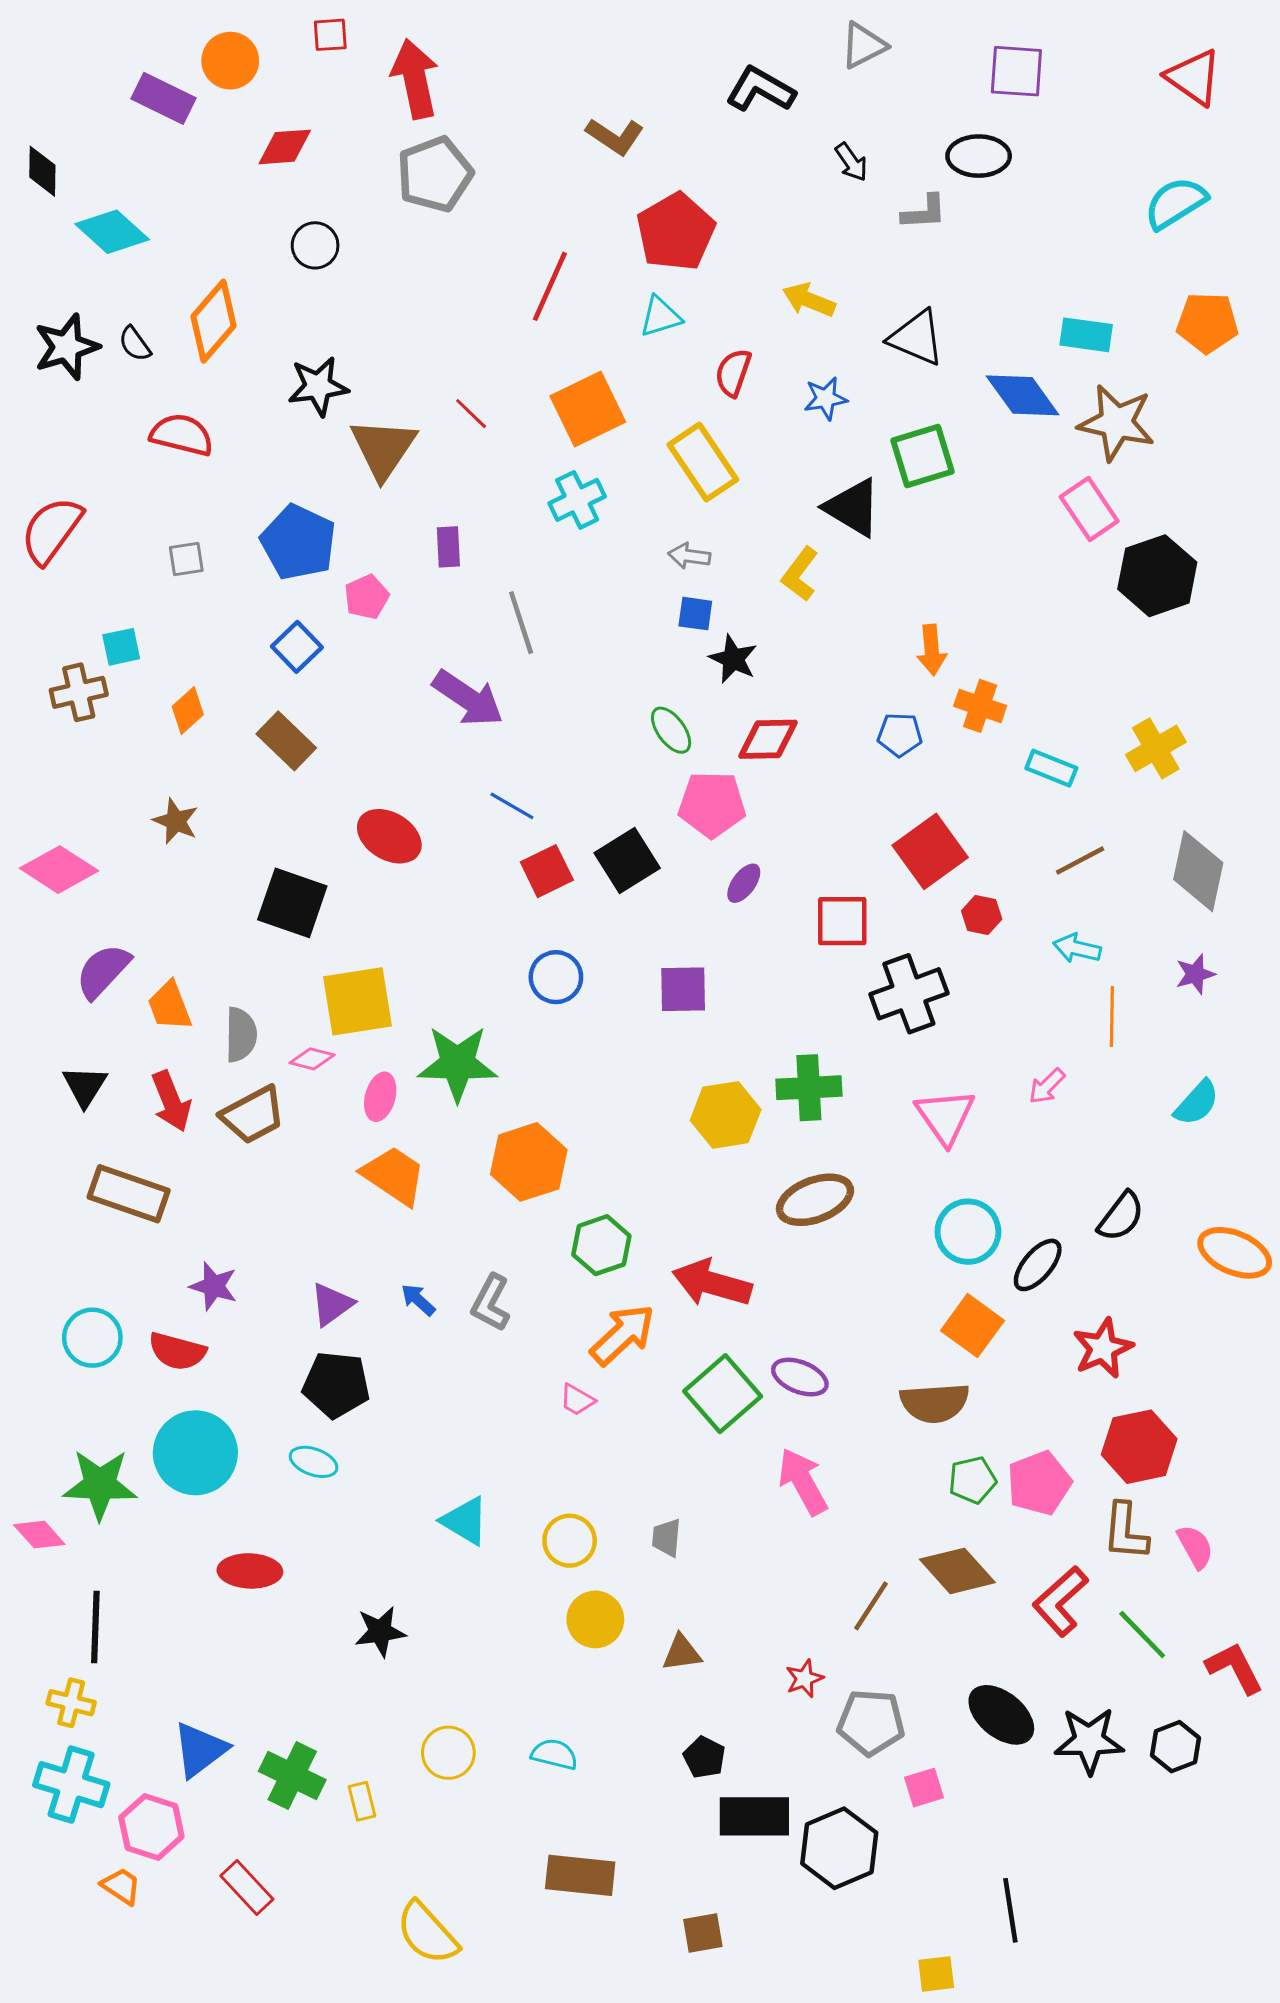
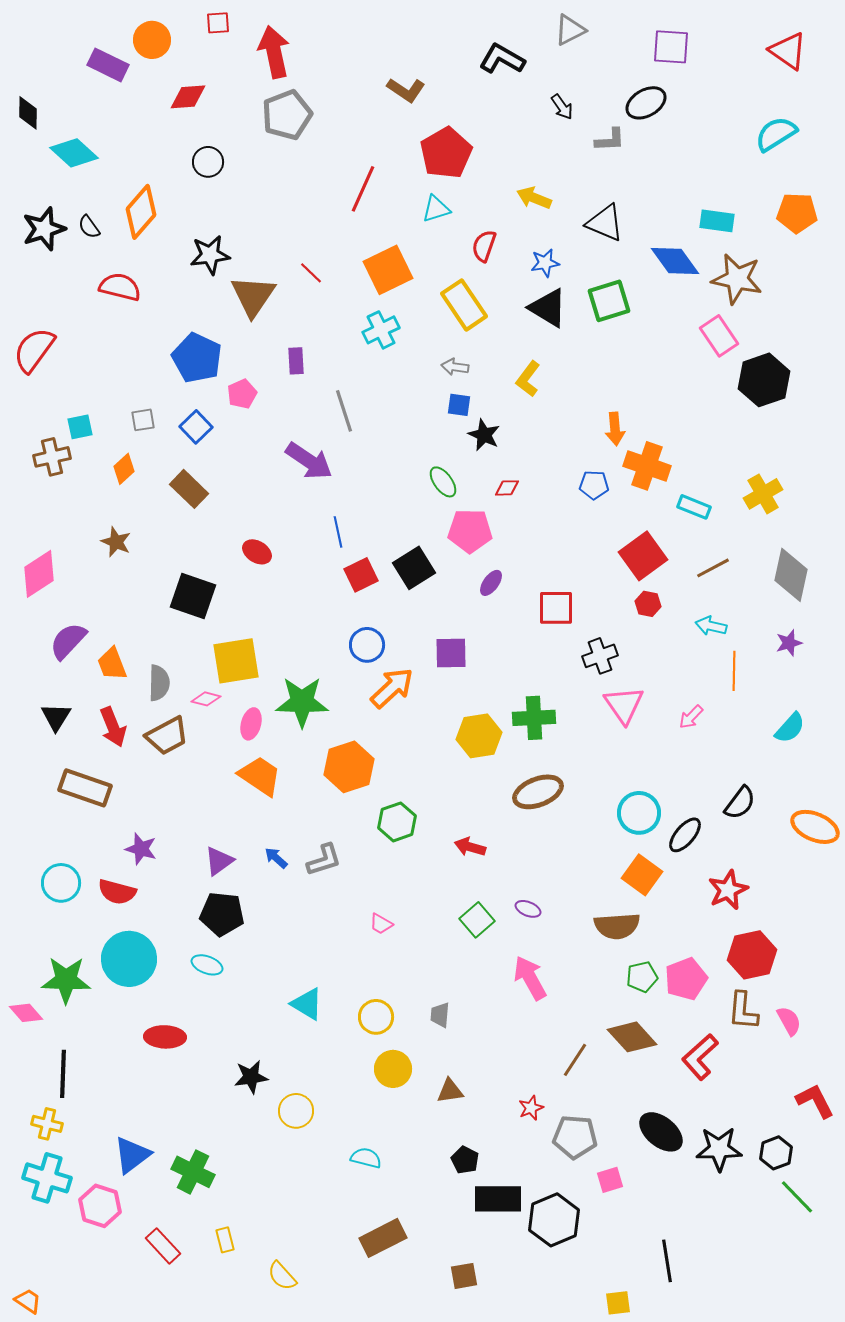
black ellipse: (979, 156) -> (646, 103), turned -30
black triangle: (853, 507) -> (548, 308), moved
gray square: (186, 559) -> (143, 420), moved
orange cross: (980, 706) -> (647, 466), size x1.4
red diamond: (768, 739) -> (507, 488), size x0.6
blue line: (512, 806) -> (338, 532), turned 48
red ellipse: (389, 836) -> (257, 552), size x0.7
red square: (930, 851) -> (643, 556), moved
pink diamond: (59, 870) -> (39, 574), turned -66
black cross: (909, 994) -> (600, 656), size x0.7
pink triangle: (945, 1116) -> (624, 705), moved
red arrow: (712, 1283) -> (470, 847), size x0.6
gray L-shape: (491, 1303) -> (324, 860), turned -135
orange arrow: (623, 1335) -> (392, 688), moved
purple ellipse: (800, 1377) -> (528, 909), size x0.7
green square: (723, 1394) -> (477, 920), size x0.7
green line: (1142, 1635) -> (797, 1197), moved
yellow circle: (448, 1753) -> (296, 1111), moved
yellow rectangle: (362, 1801) -> (225, 1240), moved
brown rectangle: (580, 1875) -> (383, 1238), turned -33
orange trapezoid: (121, 1886) -> (28, 1301), moved
yellow semicircle: (427, 1933) -> (282, 1276), size x0.7

